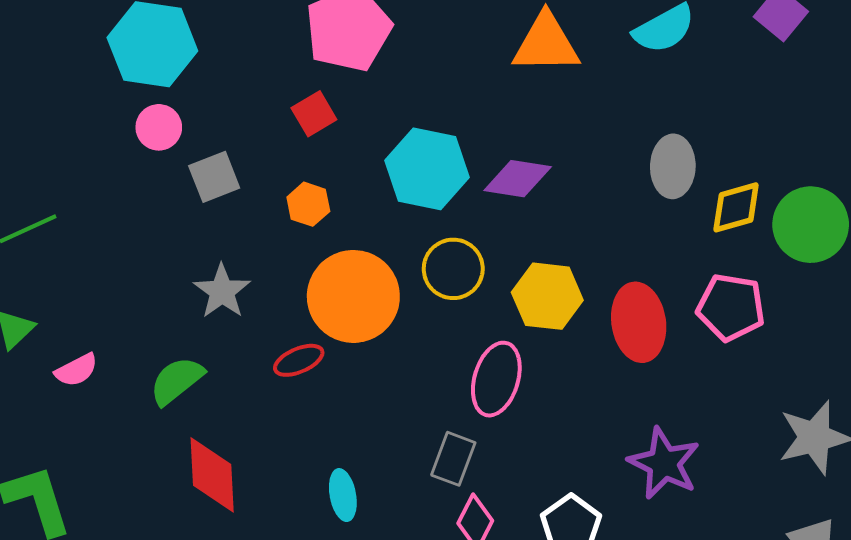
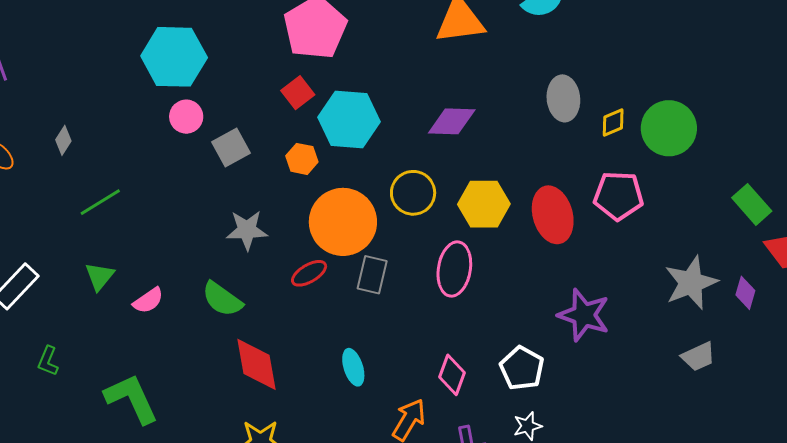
cyan hexagon: (427, 169) -> (349, 119), moved
yellow diamond: (736, 207) -> (613, 122), size x0.7
gray star: (222, 291) -> (247, 230), turned -30
green semicircle: (177, 381) -> (222, 299), turned -99
gray rectangle: (453, 459) -> (372, 275), moved

